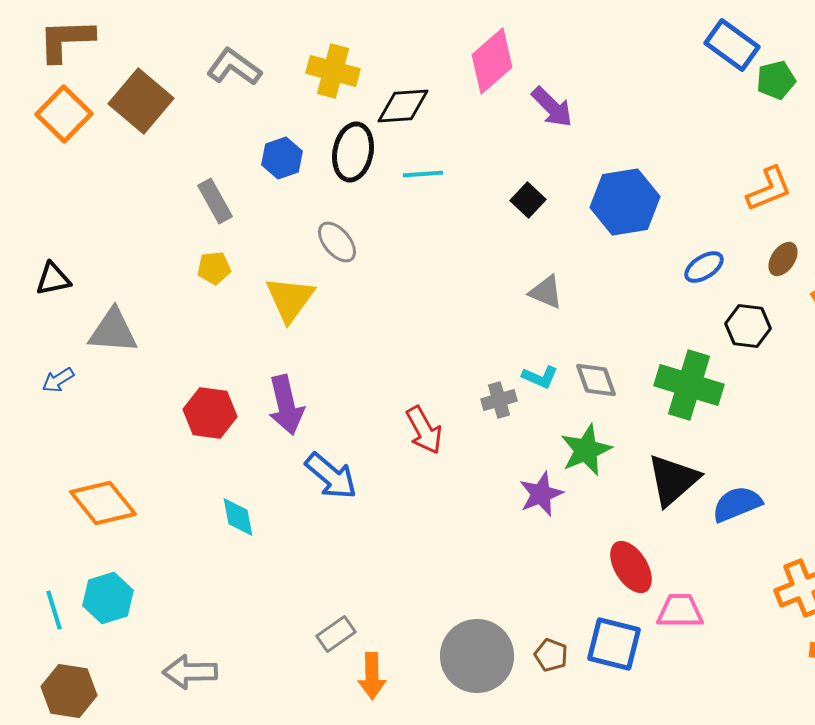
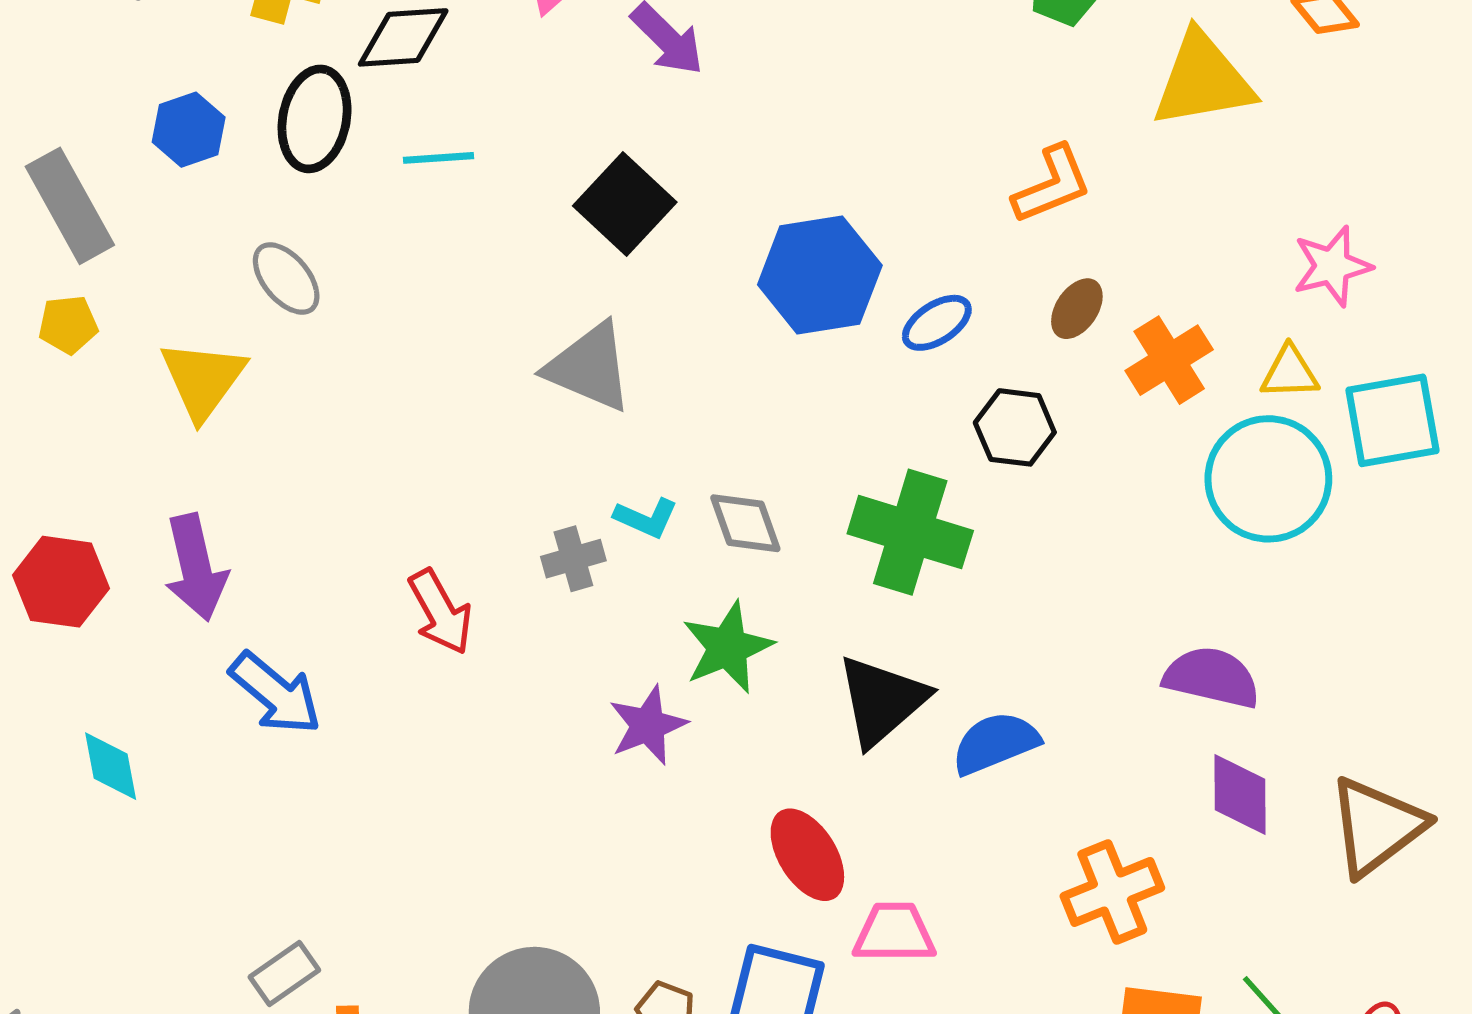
black square: (528, 200) -> (625, 204), size x1.6
gray rectangle: (215, 201) -> (70, 206), size x1.4
blue hexagon: (625, 202) -> (820, 275), moved
gray triangle: (546, 292) -> (589, 367), moved, size x1.5

